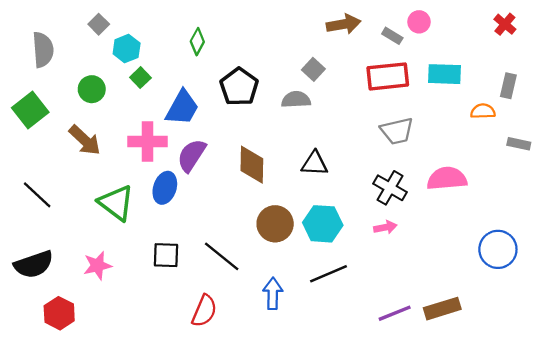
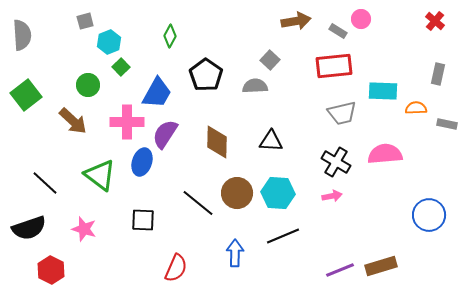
gray square: (99, 24) -> (85, 21), turned 30
gray semicircle: (43, 50) -> (22, 35), moved
cyan rectangle: (445, 74) -> (383, 91), moved
green circle: (92, 89) -> (88, 85), moved
orange semicircle: (483, 111) -> (416, 108), moved
black line: (37, 195) -> (45, 183), moved
black line: (222, 256) -> (198, 203), moved
pink star: (97, 266) -> (84, 229), turned 30

